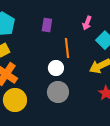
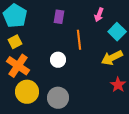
white circle: (56, 68) -> (58, 60), moved
gray circle: (58, 92) -> (58, 98), moved

